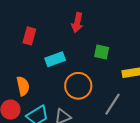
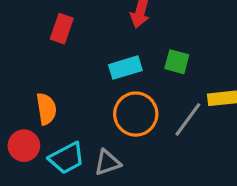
cyan rectangle: (55, 59) -> (125, 68), moved
gray line: (113, 104) -> (188, 119), moved

